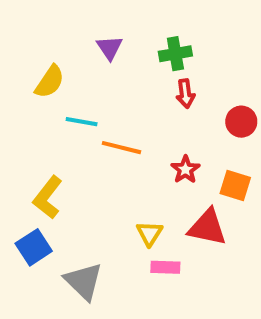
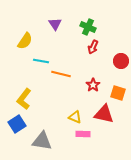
green cross: (175, 54) -> (88, 27), turned 35
red arrow: (185, 94) -> (93, 47), turned 32
yellow triangle: (149, 233) -> (75, 117), turned -40
gray triangle: (84, 281) -> (42, 141), turned -35

